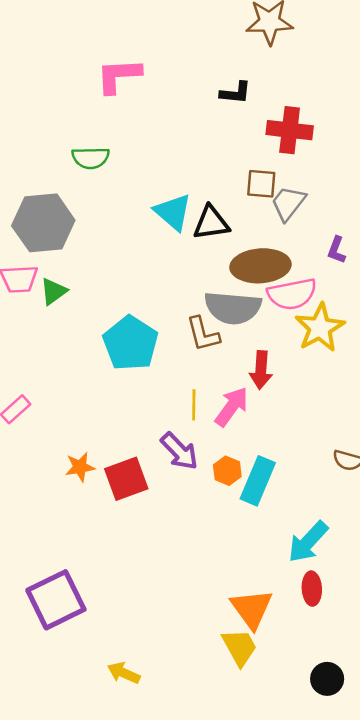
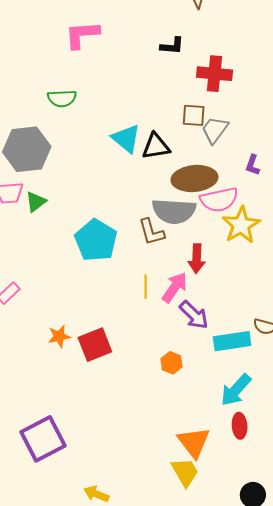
purple arrow: (179, 451) -> (194, 315), moved
orange hexagon: (227, 471) -> (172, 363), moved
cyan rectangle: (258, 481) -> (232, 341), moved, turned 60

